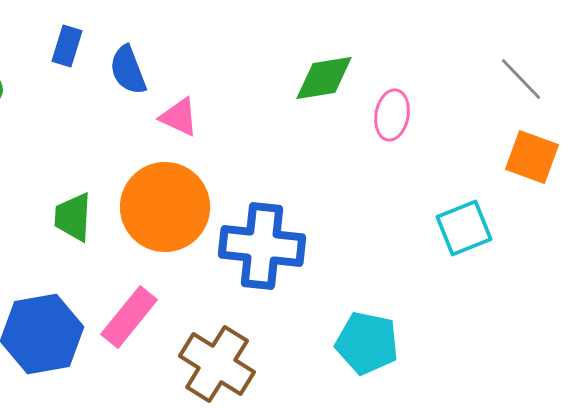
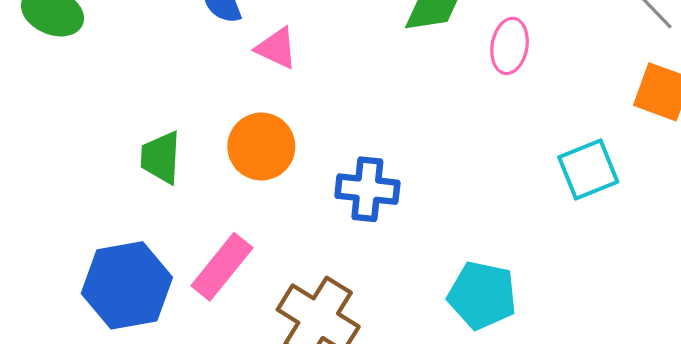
orange circle: (165, 207) -> (261, 147), size x0.7
blue cross: (262, 246) -> (367, 189), size x0.7

